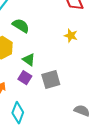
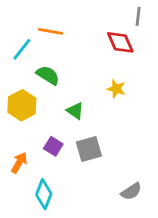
green triangle: (29, 60) -> (75, 111), moved
gray semicircle: (82, 111) -> (131, 191), turned 126

